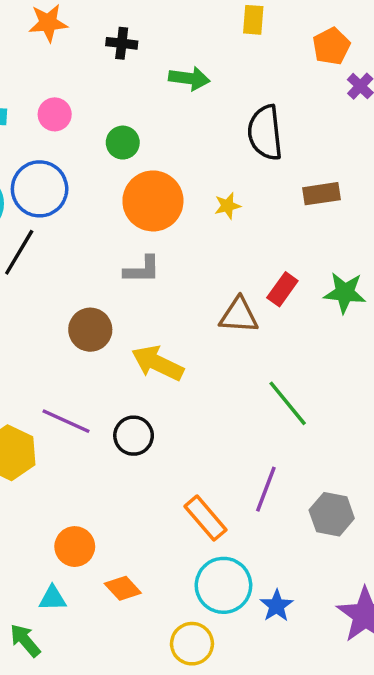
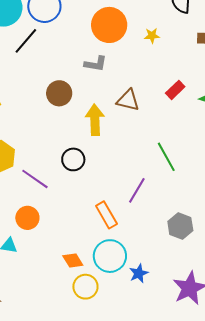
brown triangle: (239, 315) -> (128, 100), moved
yellow arrow: (158, 363) -> (95, 120), turned 52
purple line: (66, 421) -> (35, 179), moved
purple line: (266, 489) -> (137, 190), moved
orange diamond: (123, 588) -> (73, 260), moved

